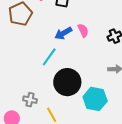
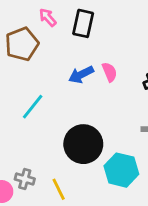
cyan line: (49, 57) -> (33, 107), moved
gray cross: (30, 100) -> (25, 179), moved

